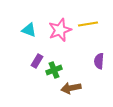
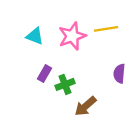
brown arrow: (71, 88) -> (86, 106), turned -30

